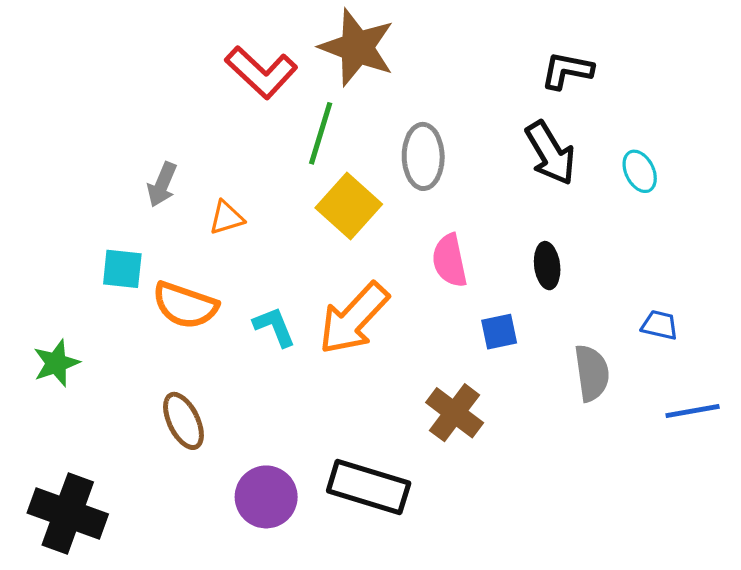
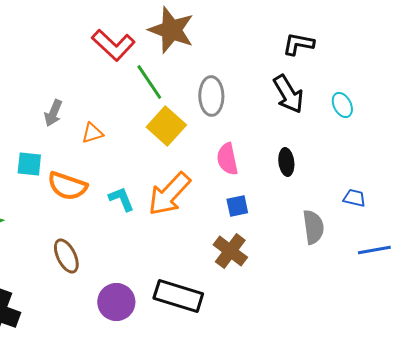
green line: (321, 133) -> (149, 82), turned -51
blue square: (499, 332) -> (237, 206), moved

